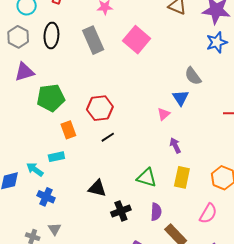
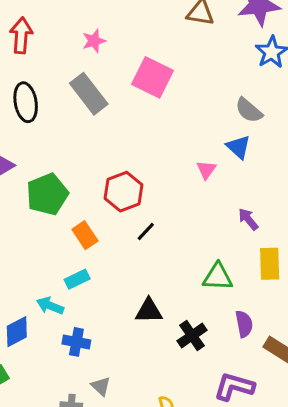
pink triangle: (164, 114) -> (206, 170), moved

